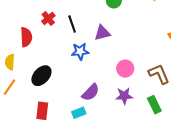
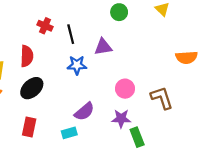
red cross: (48, 19) -> (45, 26), turned -32
red semicircle: (26, 37) -> (27, 56), moved
green rectangle: (154, 105) -> (137, 137), moved

